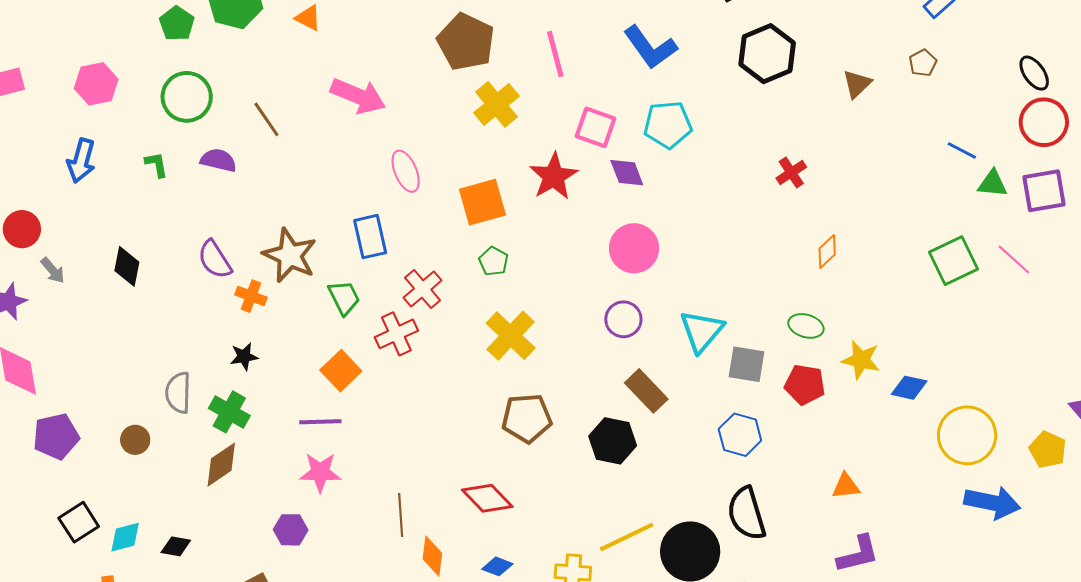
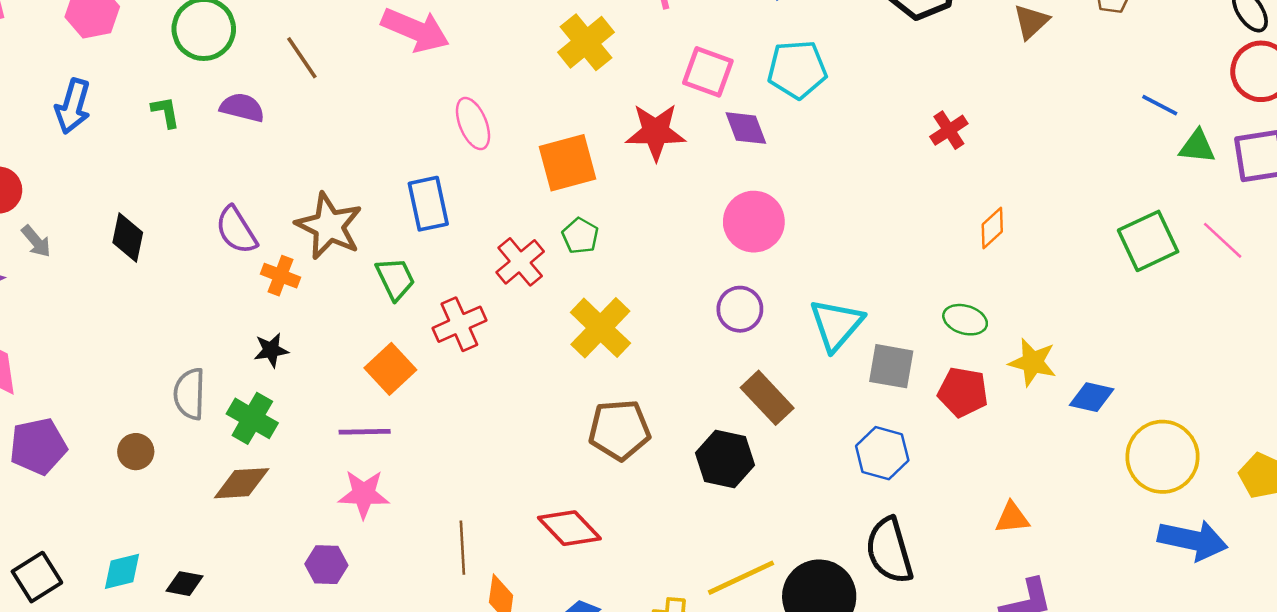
red star: (554, 176) -> (656, 132), turned 30
red cross: (423, 289) -> (520, 262), moved
brown diamond: (221, 465) -> (242, 483), turned 30
black square: (79, 522) -> (37, 577), moved

